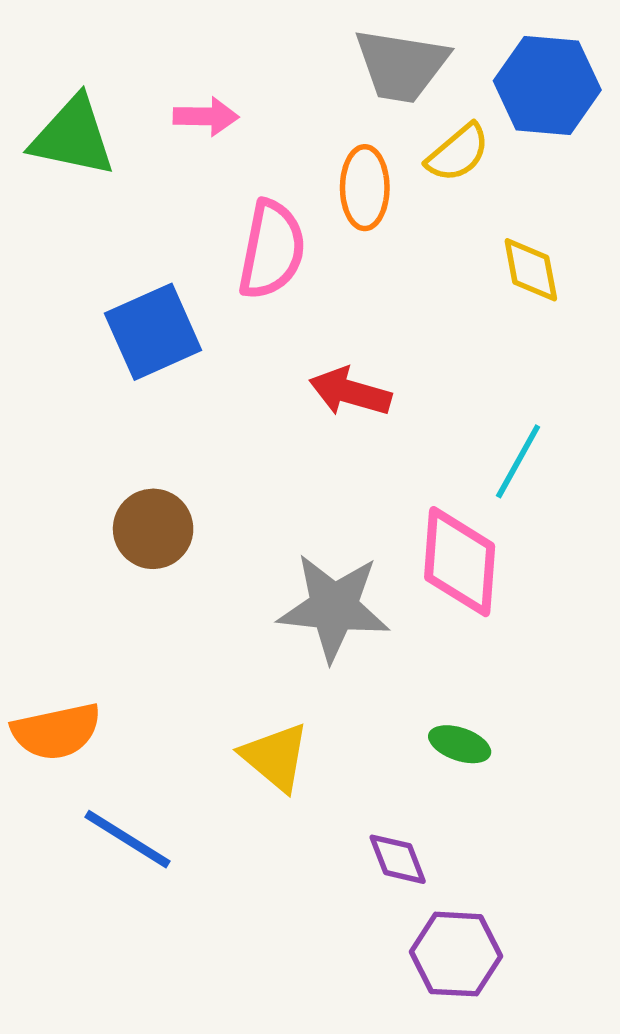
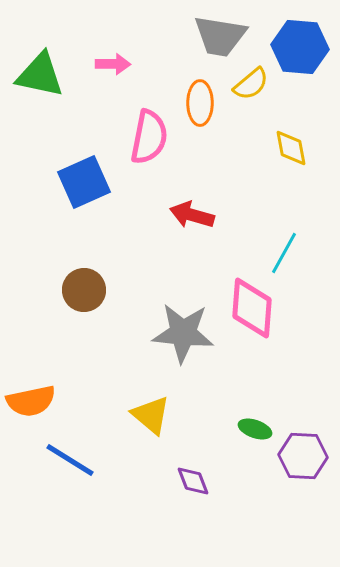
green ellipse: (460, 744) -> (255, 429), moved
purple diamond: (398, 859) -> (193, 481), moved
purple hexagon: (456, 954) -> (303, 456), moved

